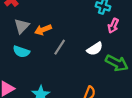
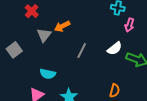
orange arrow: (43, 30) -> (62, 26), moved
cyan semicircle: (21, 52) -> (48, 74), moved

